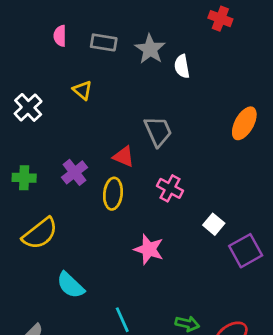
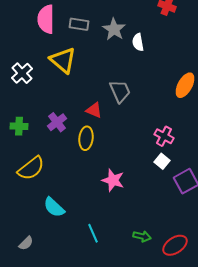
pink semicircle: (60, 36) -> (46, 19), size x1.8
yellow triangle: (82, 90) -> (63, 60), size x1.8
pink cross: (170, 188) -> (164, 136), moved

